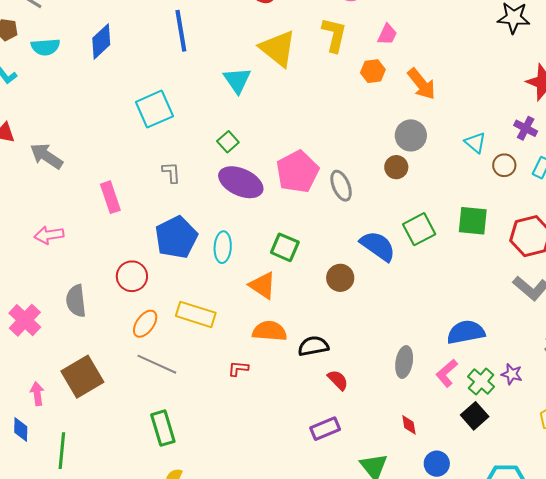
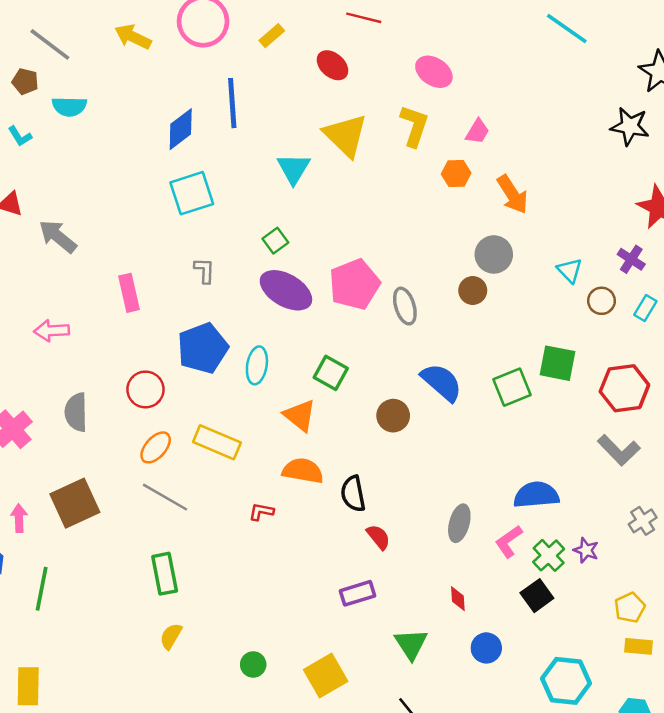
blue diamond: (101, 41) -> (181, 129), moved
green square: (419, 229) -> (512, 387), moved
black semicircle: (313, 346) -> (353, 494), turned -96

